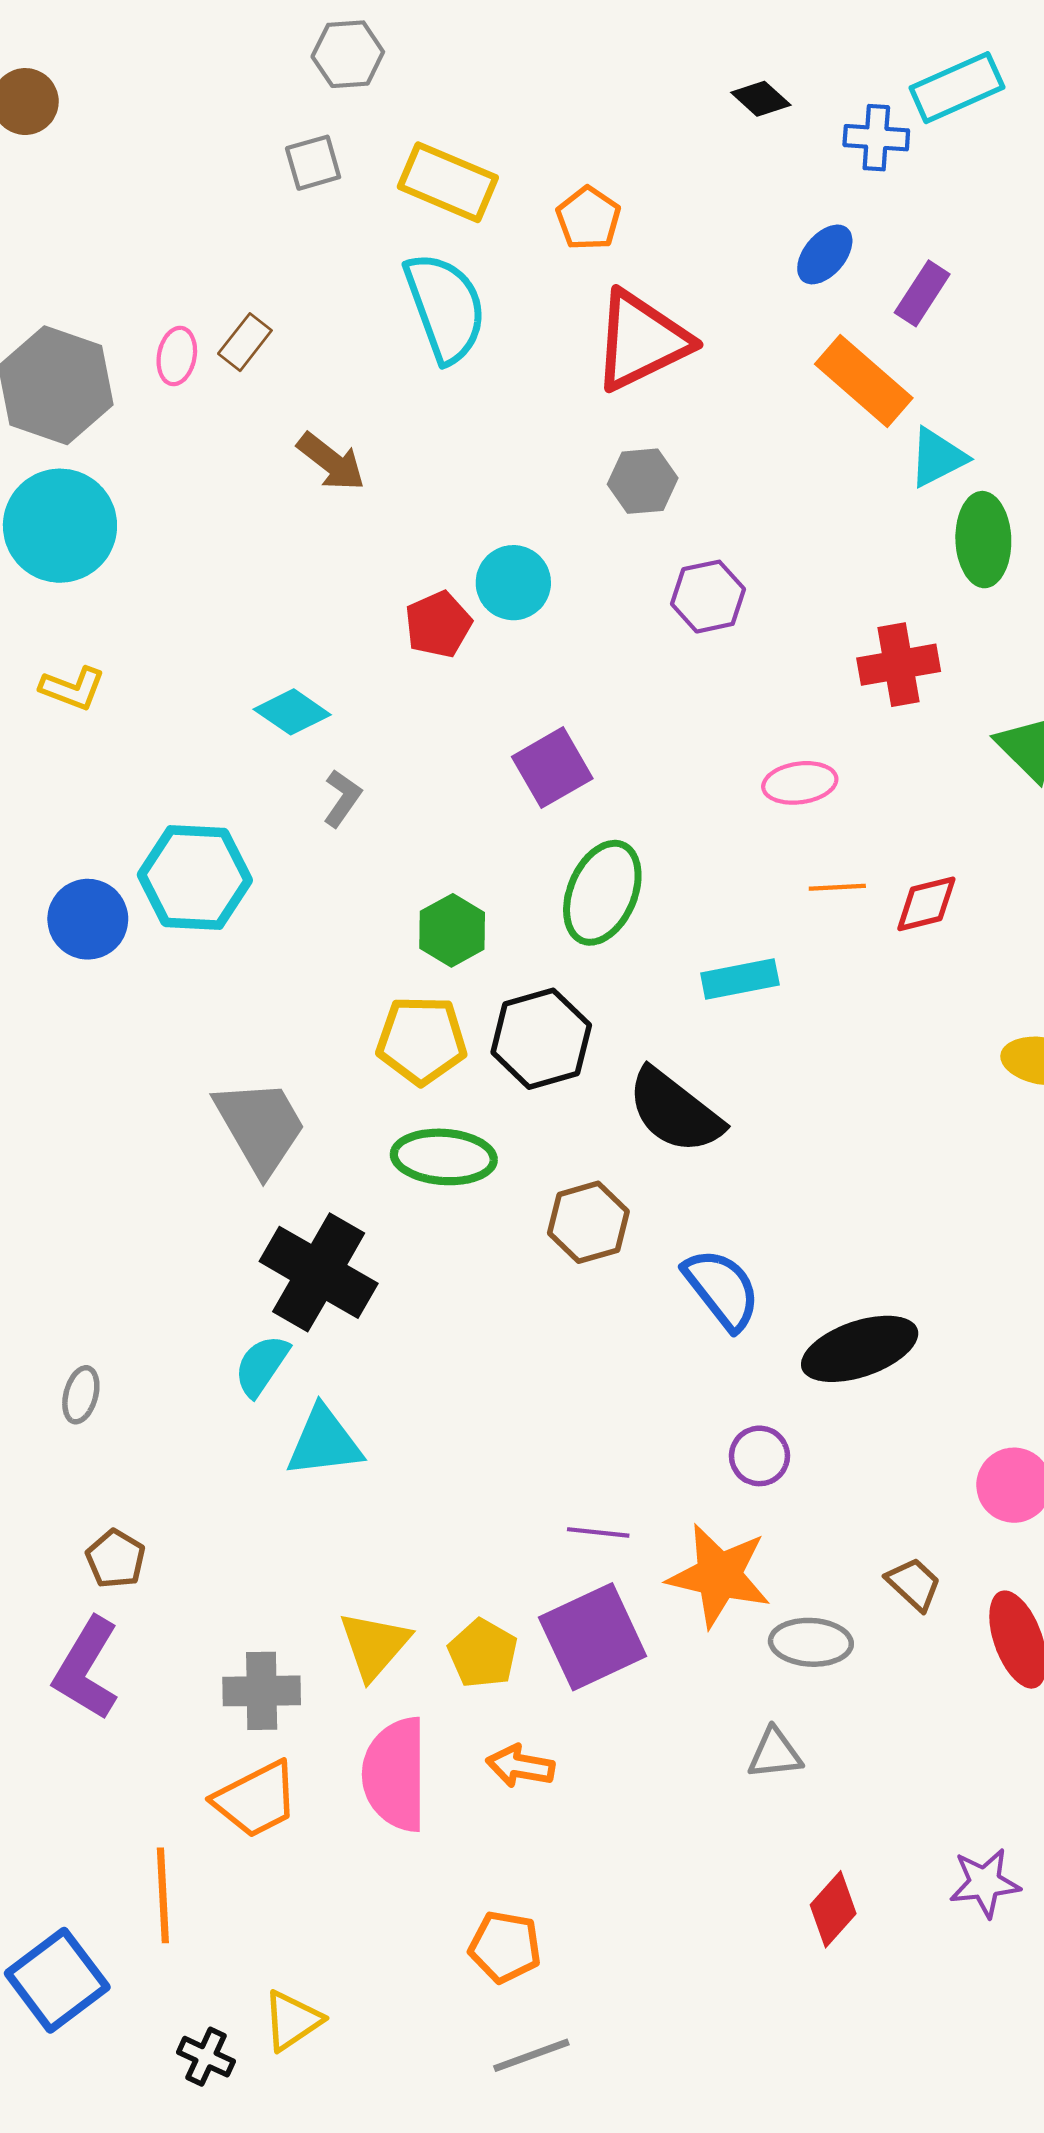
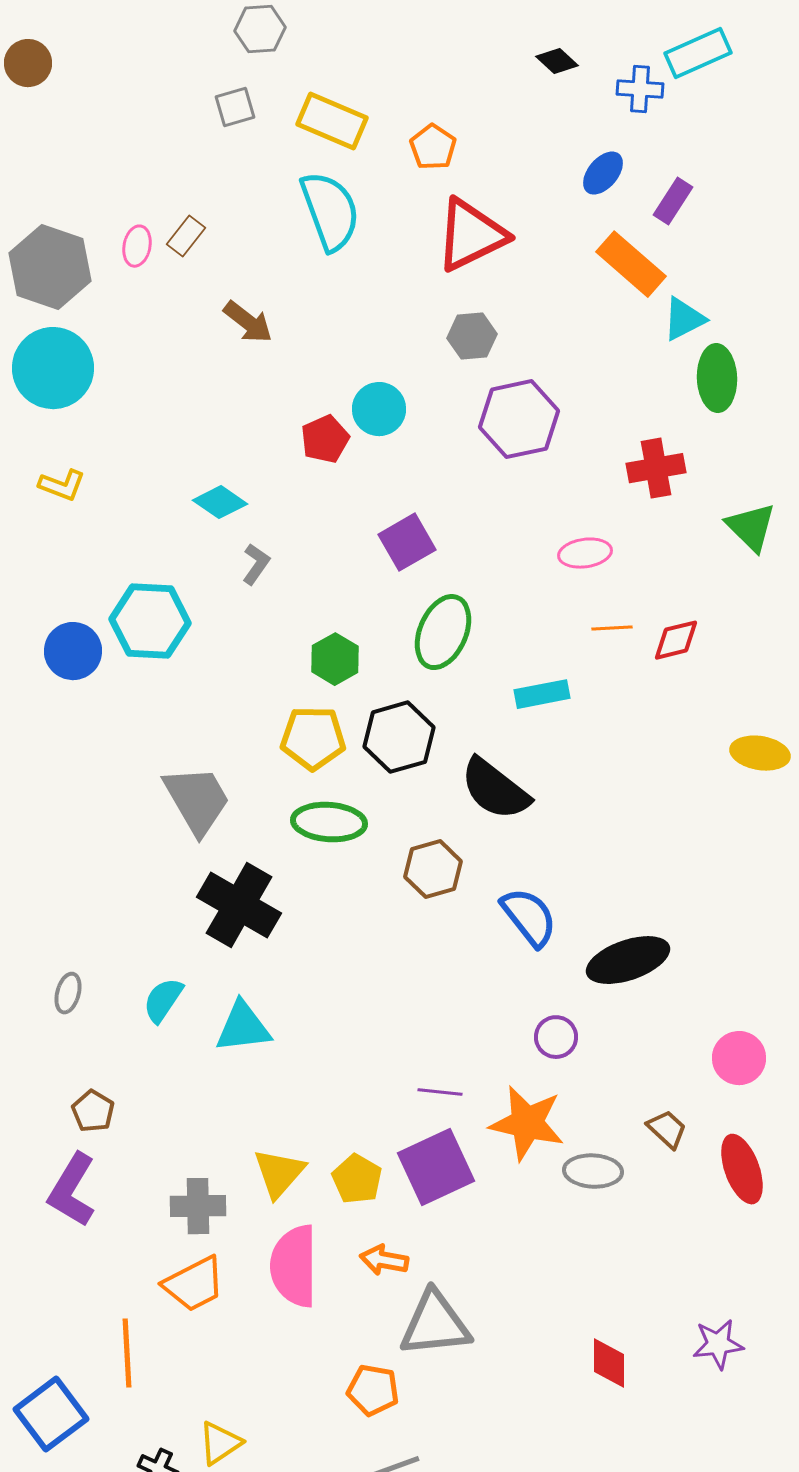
purple hexagon: (708, 597) -> (519, 419), size x1.5
cyan semicircle: (262, 1366) -> (163, 1000), moved
gray triangle: (775, 1754) -> (435, 1324), moved, size x1.8
red diamond: (833, 1909) -> (609, 1363), turned -42

